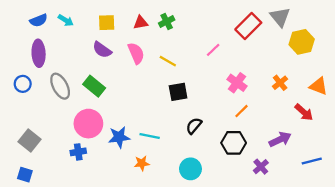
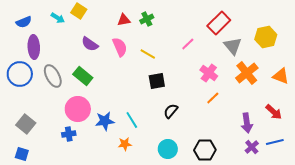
gray triangle: (280, 17) -> (233, 46), moved
blue semicircle: (39, 20) -> (24, 22), moved
yellow square: (107, 23) -> (79, 11), moved, turned 35
orange cross: (280, 83) -> (247, 73), size x1.6
blue circle: (23, 84) -> (20, 74), size x1.6
red arrow: (304, 112) -> (274, 112), moved
cyan line: (150, 136) -> (132, 120), turned 48
purple arrow: (280, 139) -> (247, 123), turned 108
black hexagon: (234, 143) -> (205, 150), moved
purple cross: (261, 167) -> (252, 147), moved

